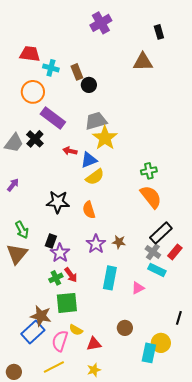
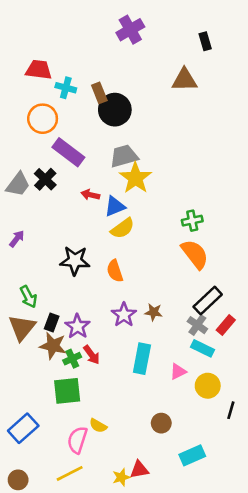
black circle: (89, 85) -> (115, 110), size x1.6
black rectangle: (51, 241) -> (52, 322), moved
green square: (67, 303) -> (67, 391), moved
brown star: (41, 316) -> (53, 346), moved
blue rectangle: (33, 332) -> (23, 428), moved
yellow circle: (161, 343) -> (208, 386), moved
red triangle: (94, 344) -> (139, 470), moved
cyan rectangle: (149, 353) -> (192, 455), turned 54

